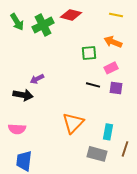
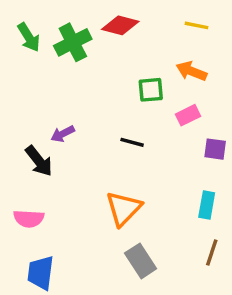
black line: (93, 85) -> (132, 142), moved
purple square: (116, 88) -> (215, 149), moved
black arrow: (23, 95) -> (39, 161), turned 42
cyan rectangle: (108, 132) -> (207, 205), moved
gray rectangle: (97, 154) -> (141, 261), moved, turned 42

